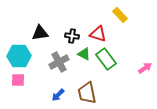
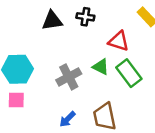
black triangle: (40, 33) -> (52, 21), moved
black cross: (72, 36) -> (85, 17), moved

